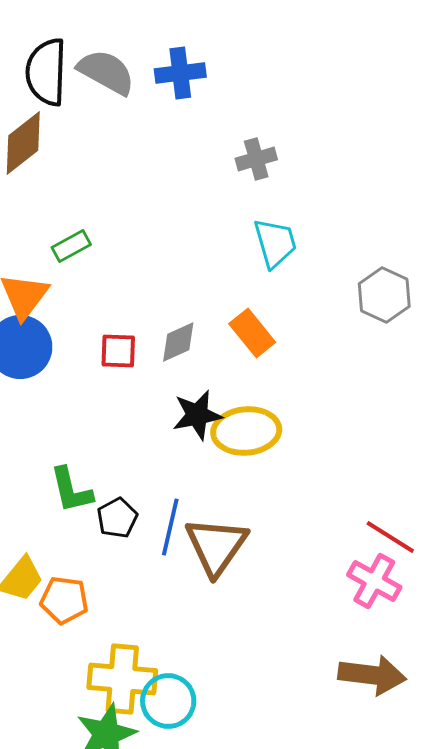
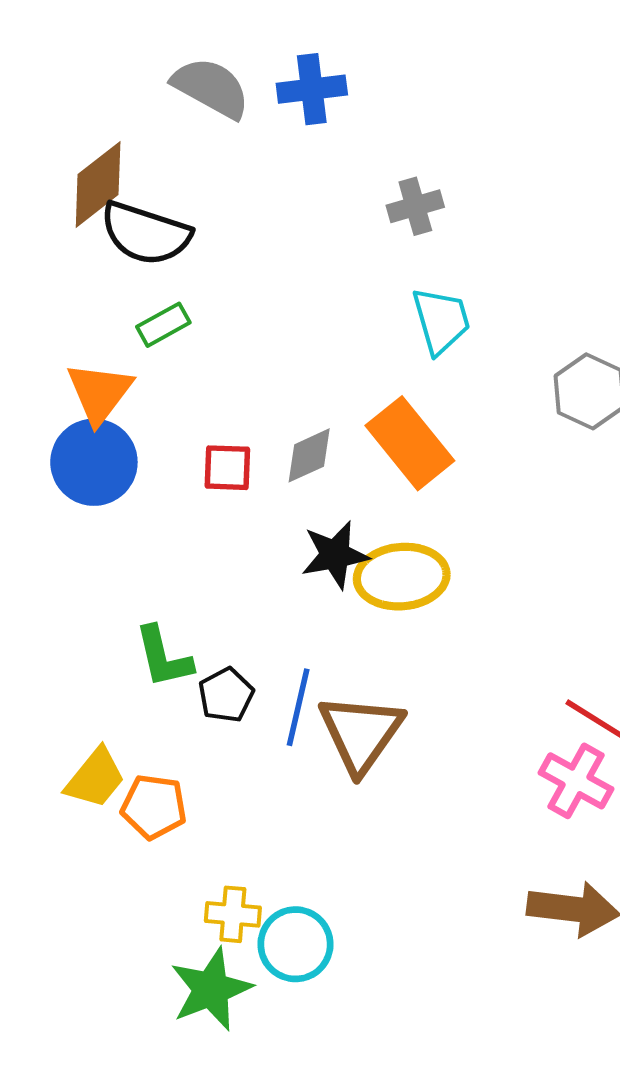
black semicircle: (46, 72) -> (146, 233), moved, turned -74
orange rectangle: (252, 333) -> (410, 443), size x1.4
yellow cross: (122, 679) -> (233, 914), size x0.6

